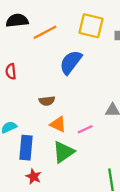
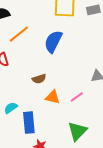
orange line: (45, 32) -> (19, 34), moved
green triangle: (63, 152) -> (77, 131), moved

